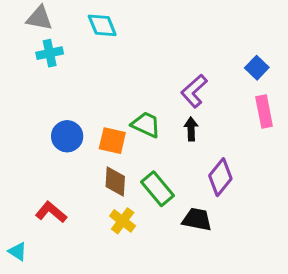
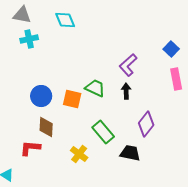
brown diamond: (115, 181) -> (46, 127), moved
red L-shape: (51, 212) -> (30, 148), turned -35

